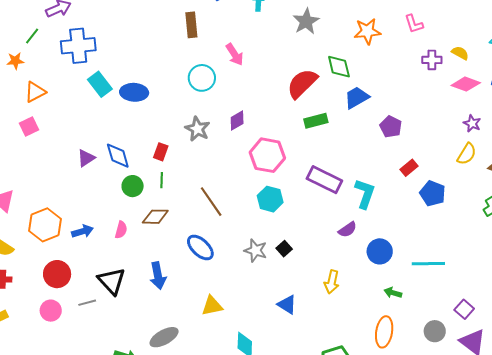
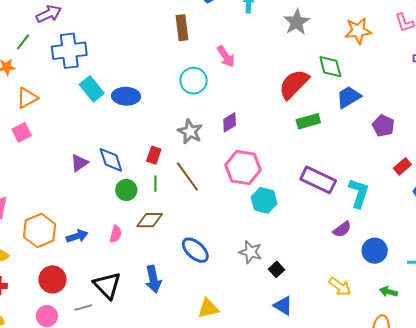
pink hexagon: (267, 155) -> (243, 167), moved
brown line: (211, 202) -> (187, 177), moved
black square: (284, 249) -> (276, 269), moved
yellow arrow: (332, 282) -> (340, 287), moved, turned -65

